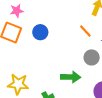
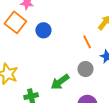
green arrow: (71, 77) -> (60, 82), turned 126

